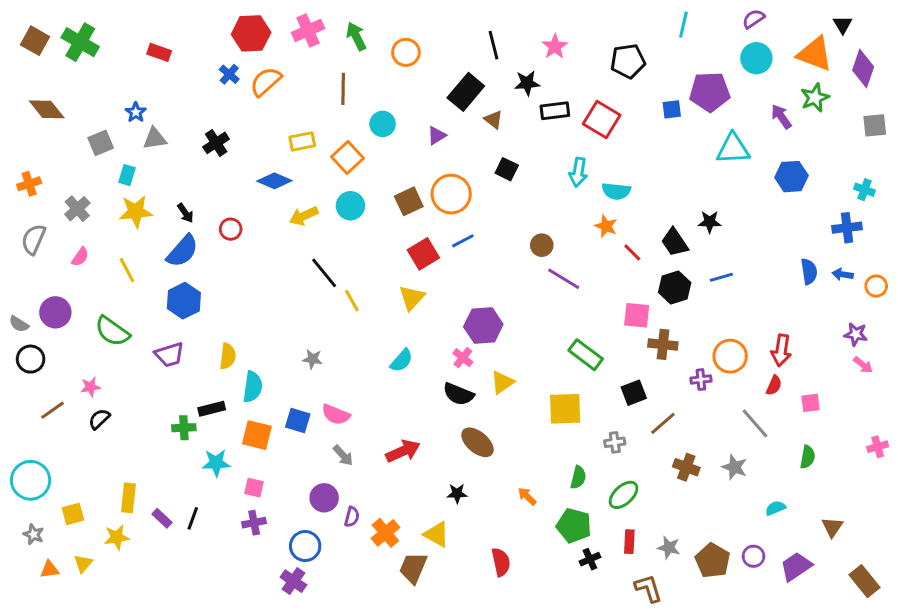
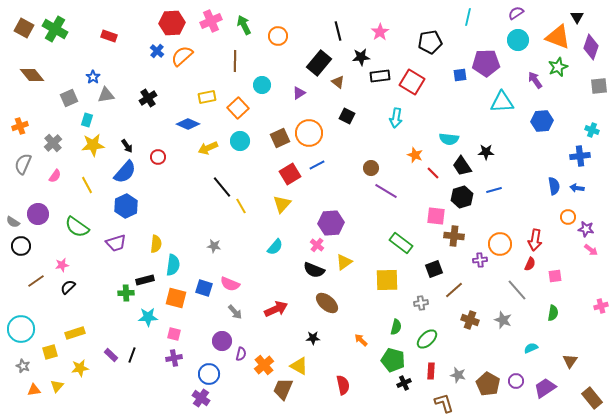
cyan semicircle: (616, 191) -> (449, 139), moved
orange circle: (876, 286) -> (568, 217), moved
yellow rectangle: (128, 498) -> (75, 333), moved, turned 66

